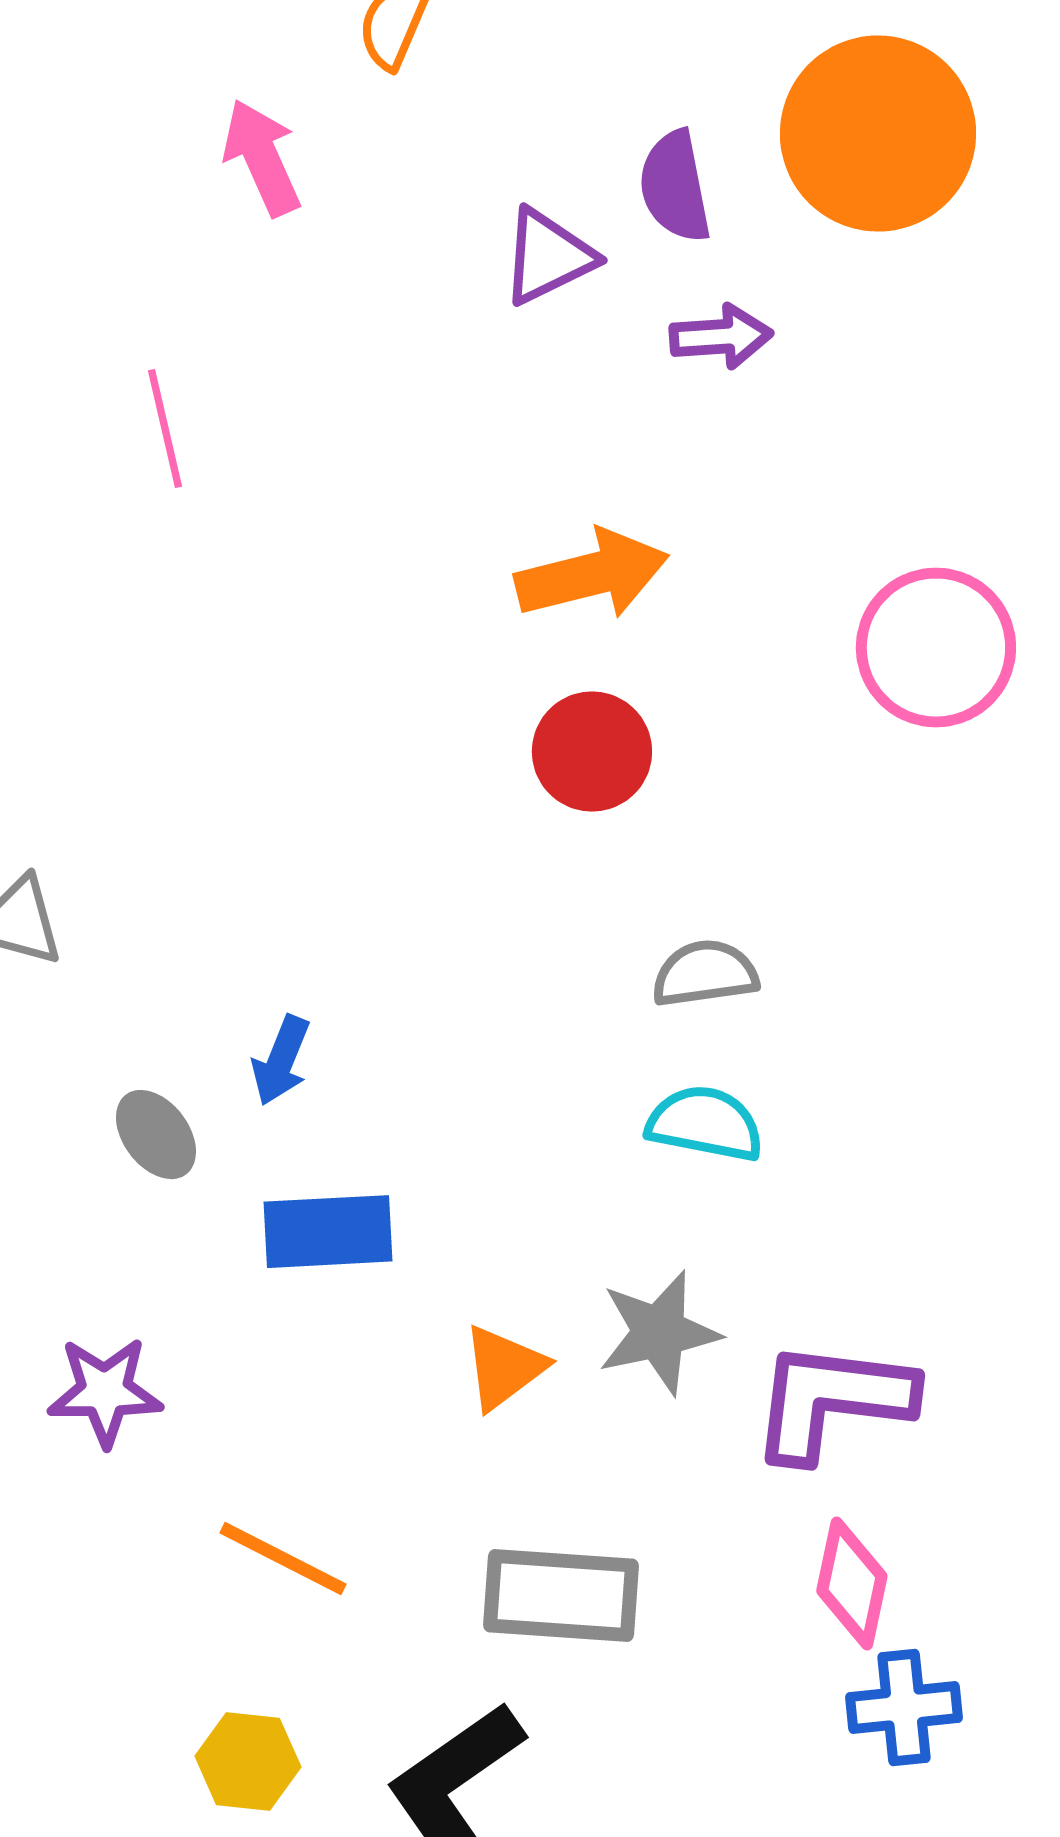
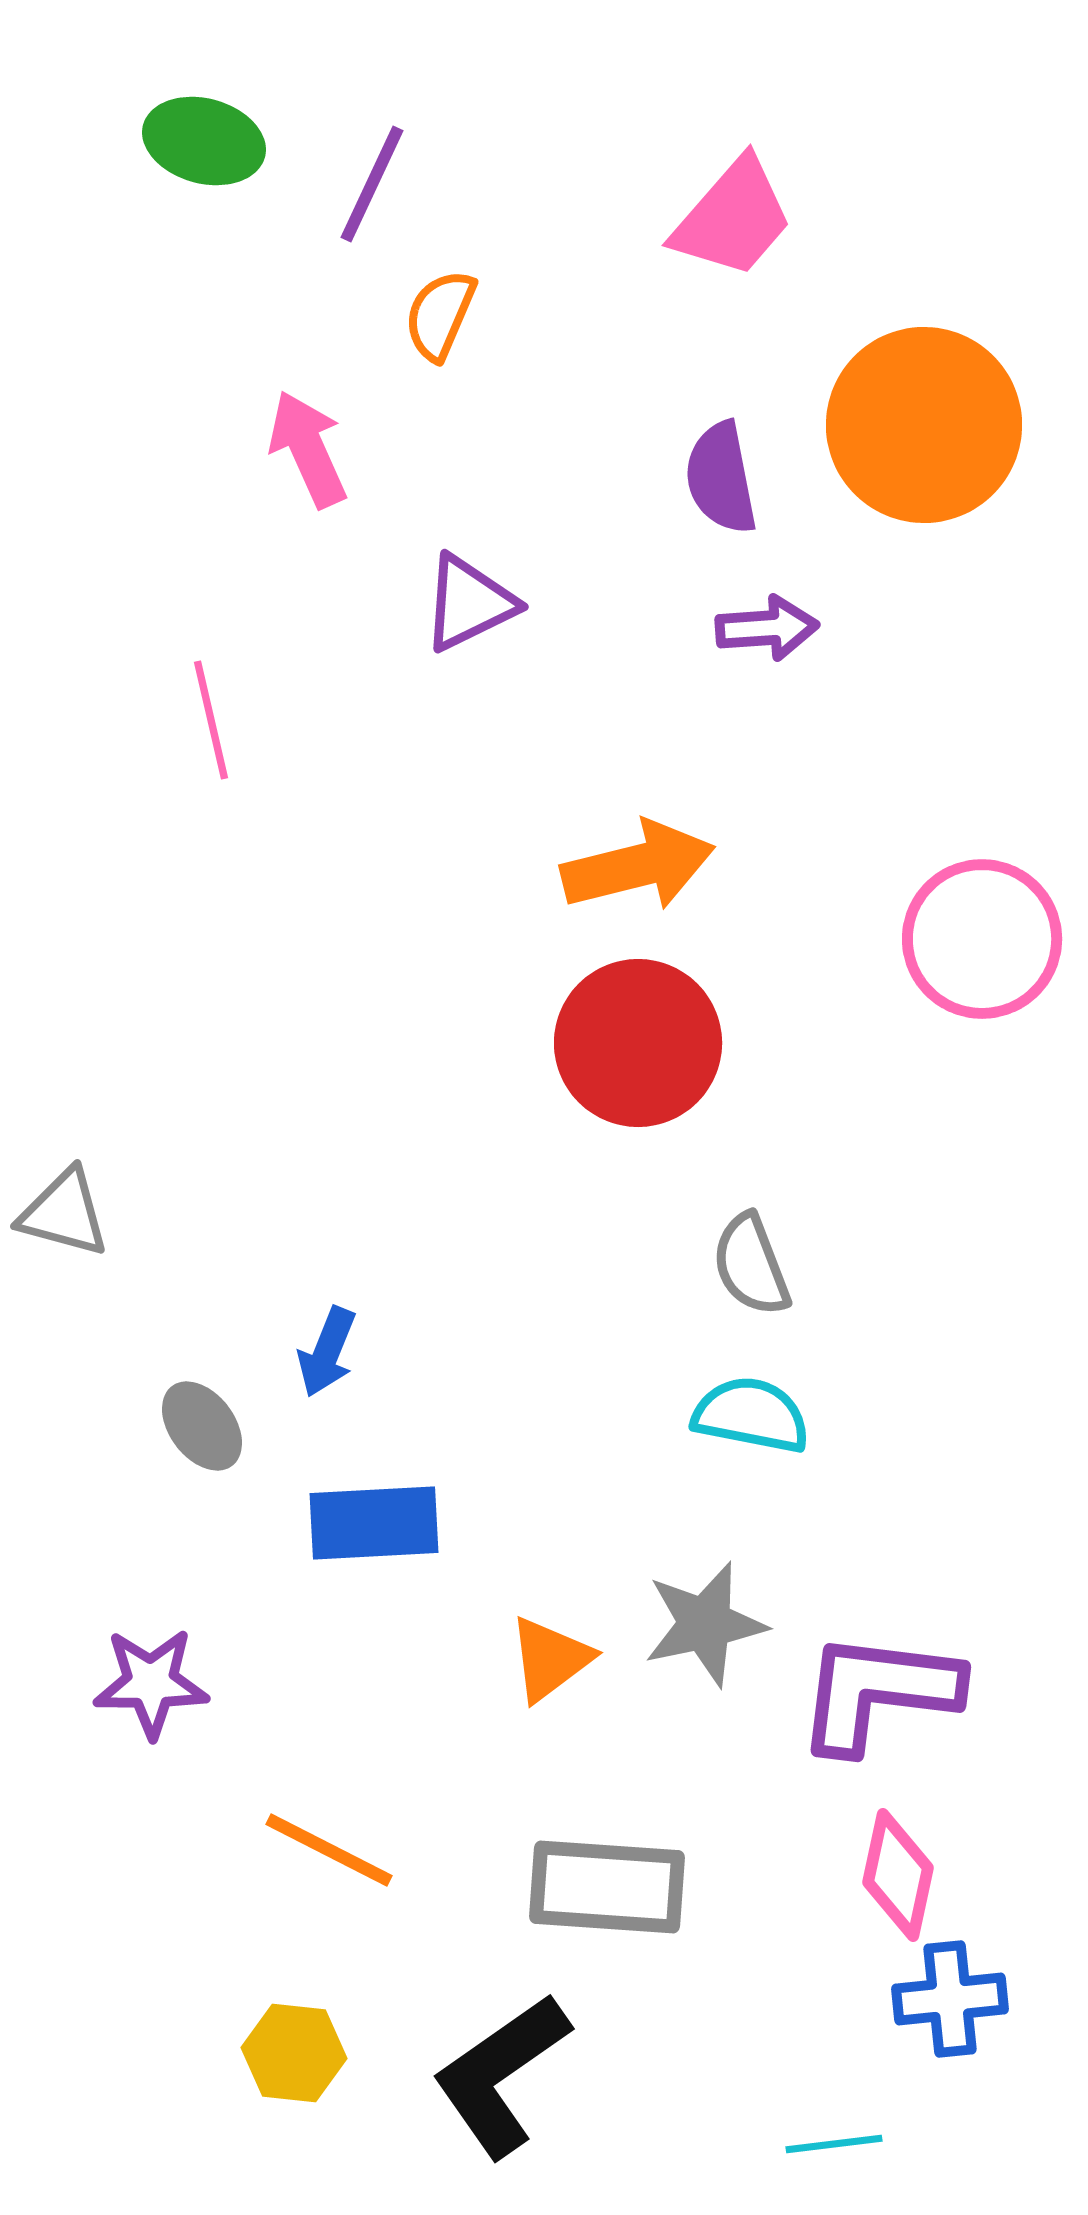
purple triangle: (548, 257) -> (469, 603), moved
red circle: (592, 752) -> (638, 1043), size x1.4
gray semicircle: (705, 974) -> (751, 1265), turned -103

